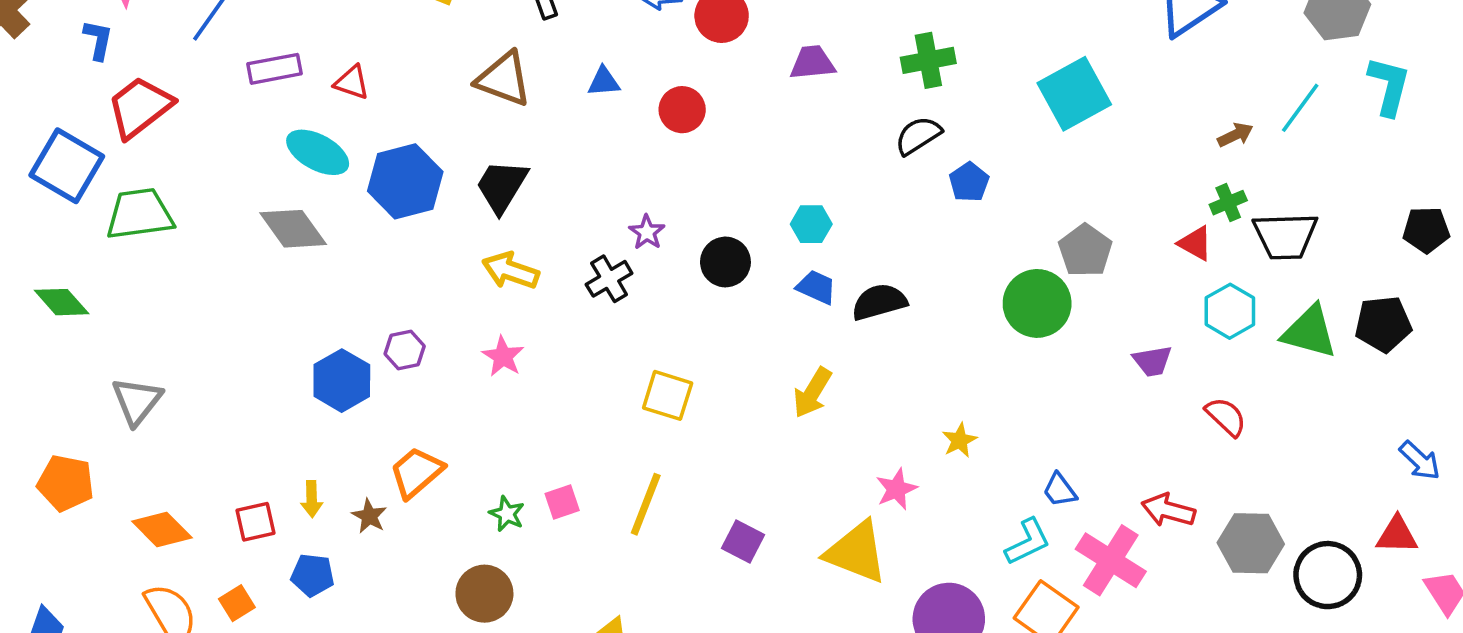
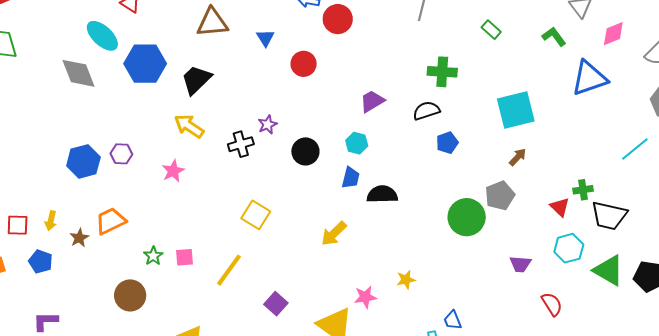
purple trapezoid: (812, 63) -> (372, 101), moved, turned -40
brown triangle: (504, 79) -> (212, 23), turned -40
blue triangle: (604, 82) -> (265, 38), turned 48
brown arrow: (1235, 135) -> (518, 157), moved, turned -36
blue trapezoid: (816, 287) -> (351, 178), turned 65

